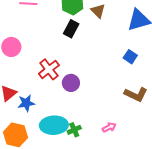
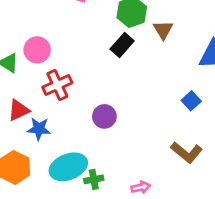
red cross: (49, 69) -> (57, 85), moved
cyan ellipse: (54, 125) -> (68, 167), turned -32

